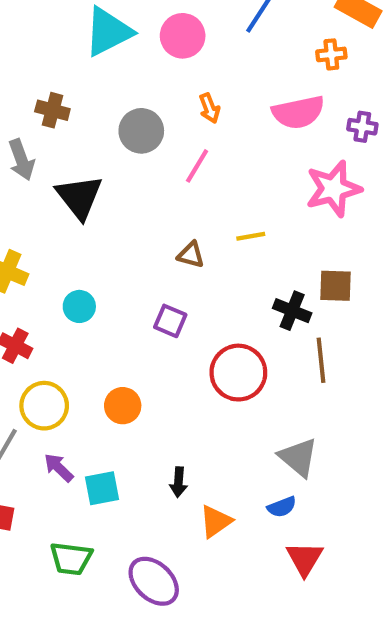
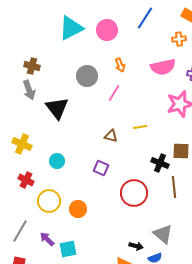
brown cross: (52, 110) -> (32, 66), moved
yellow circle: (44, 406) -> (49, 201), moved
black arrow: (178, 482) -> (136, 246), moved, turned -80

